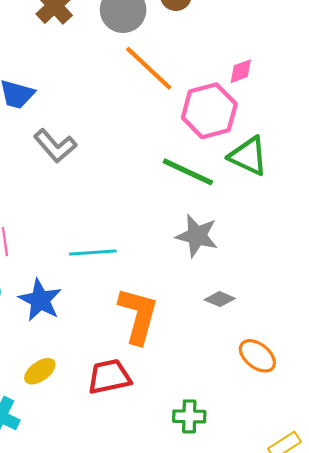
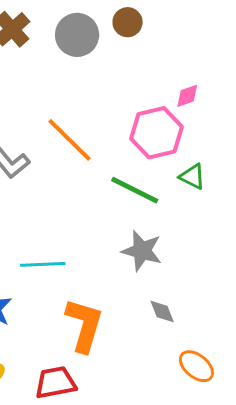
orange line: (149, 68) -> (69, 140), moved
green triangle: (248, 156) -> (192, 176), size x0.7
gray diamond: (220, 299) -> (162, 311), turned 44

